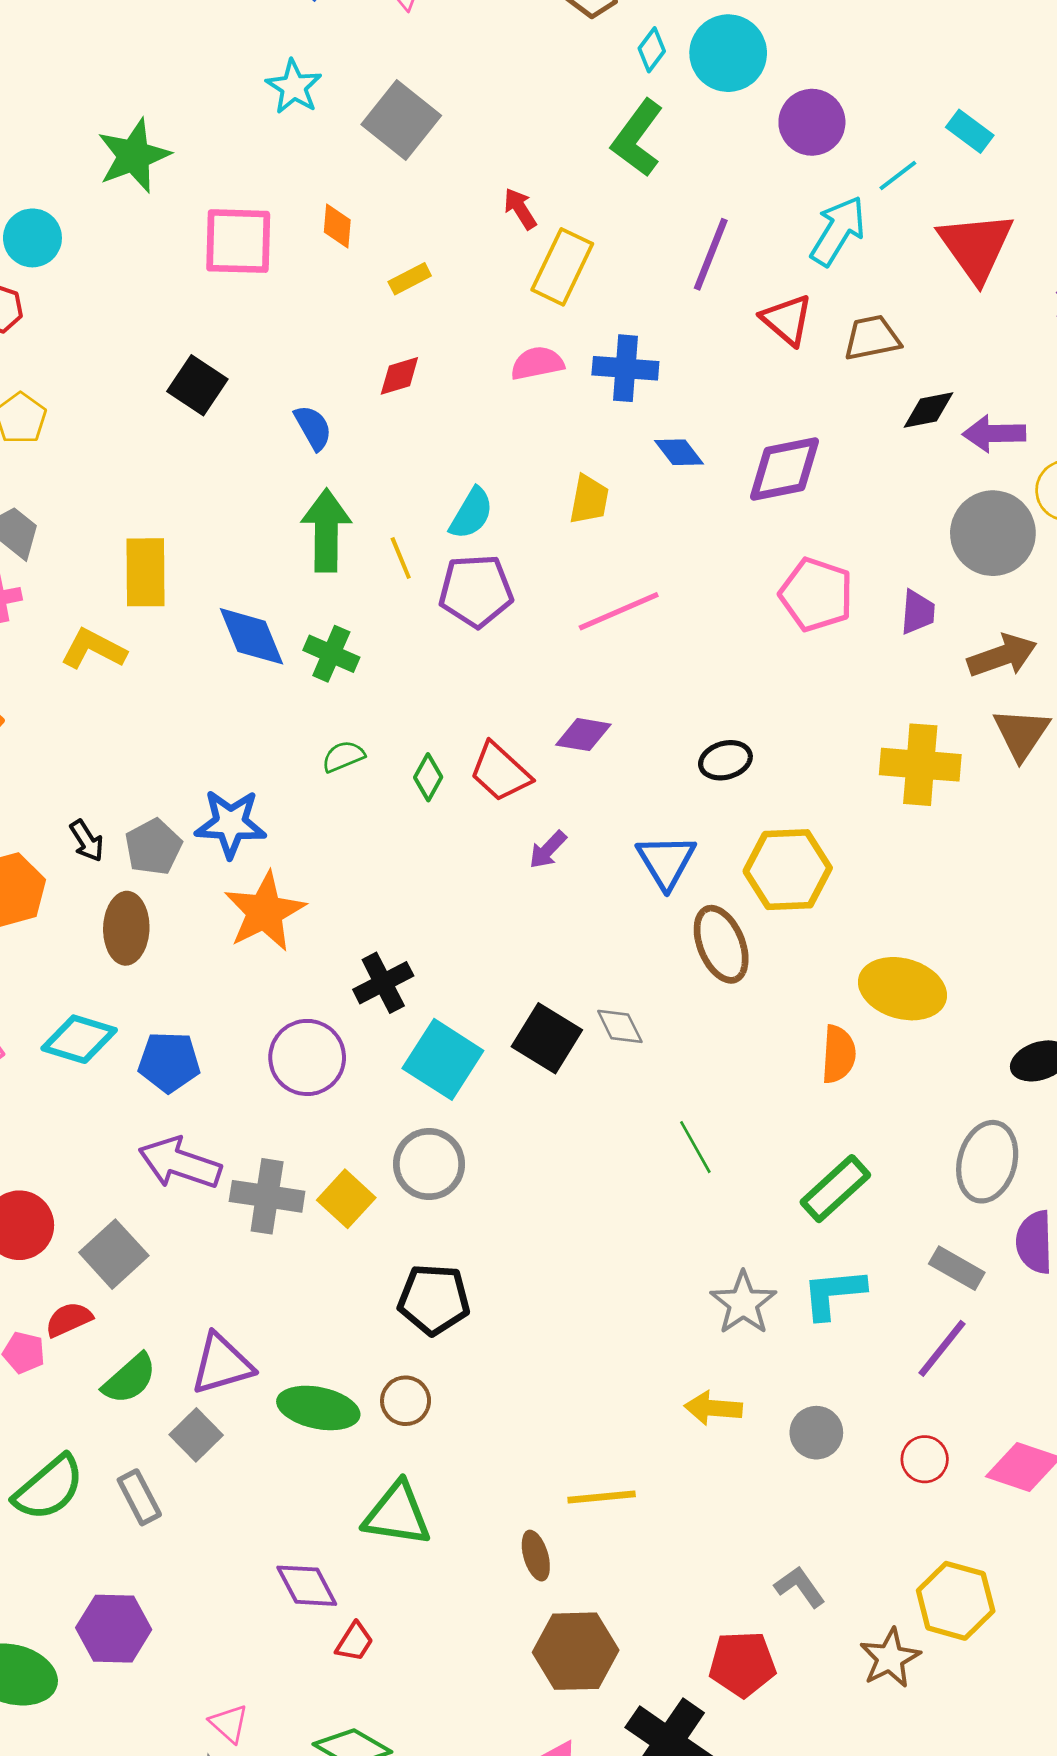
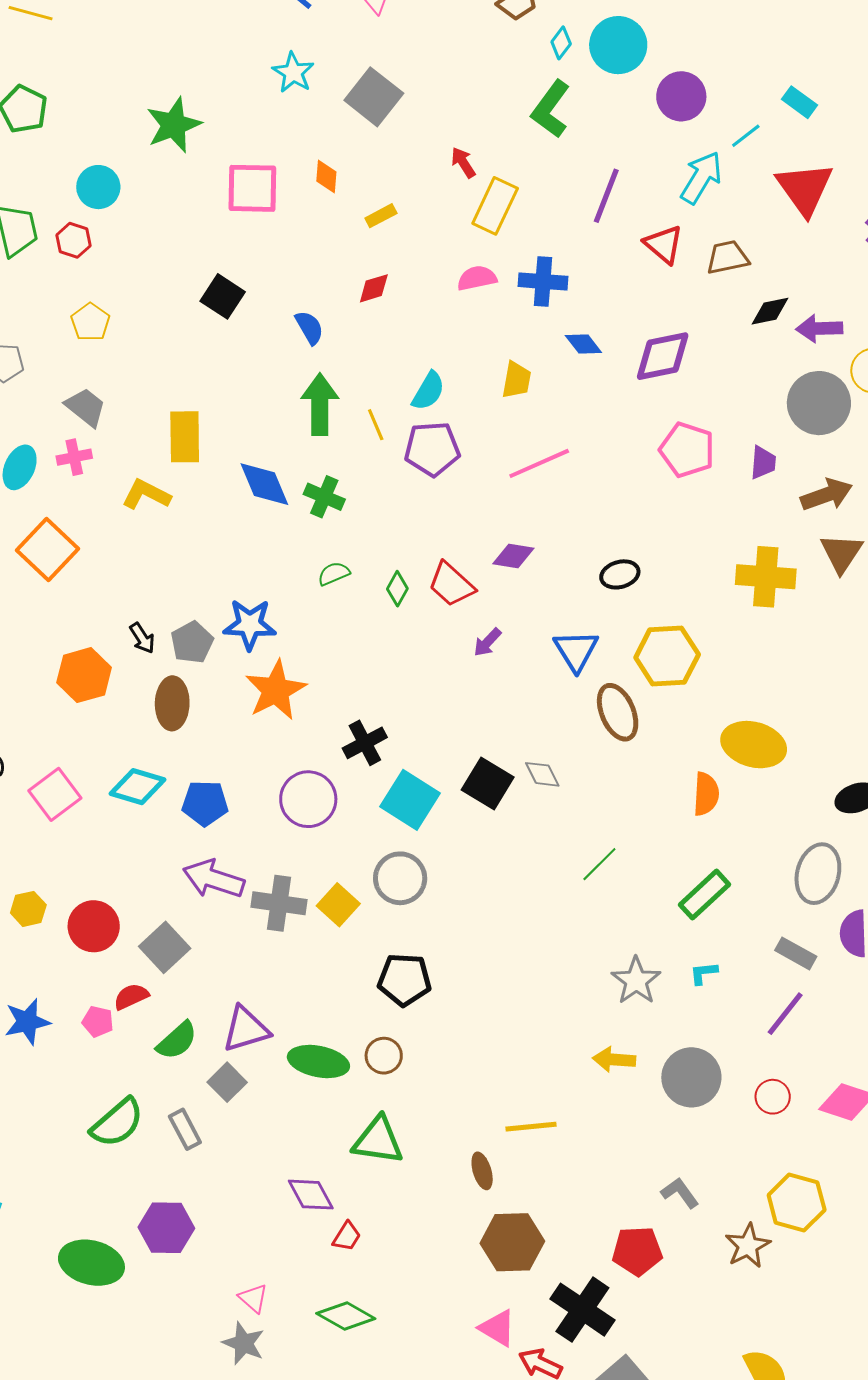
green line: (695, 1147) -> (599, 864), turned 75
cyan L-shape: (834, 1293) -> (704, 973), size x0.6
gray circle: (816, 1433) -> (691, 1077), size x1.5

